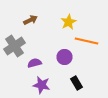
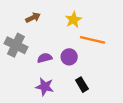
gray cross: (14, 46) -> (16, 45), turned -30
purple semicircle: (34, 63) -> (45, 58), moved

